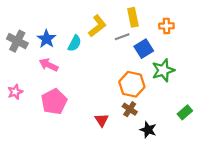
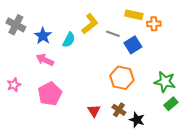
yellow rectangle: (133, 17) -> (134, 15), moved, turned -66
gray line: (122, 37) -> (113, 34), turned 40
gray cross: (17, 41) -> (16, 25), moved
green star: (163, 70) -> (165, 82), moved, turned 30
brown cross: (130, 109) -> (119, 110), moved

